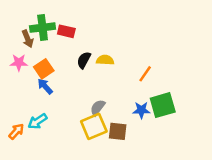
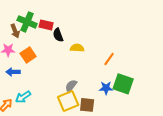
green cross: (43, 28) -> (27, 22), turned 30
black semicircle: (84, 60) -> (58, 35), moved, turned -48
blue arrow: (45, 86) -> (13, 72), moved, turned -48
green square: (163, 105) -> (123, 84), turned 35

